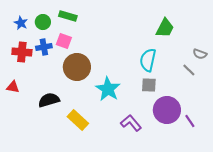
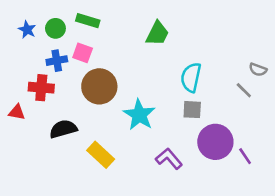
green trapezoid: (165, 28) -> (157, 34), moved
red cross: (22, 52) -> (41, 88), moved

